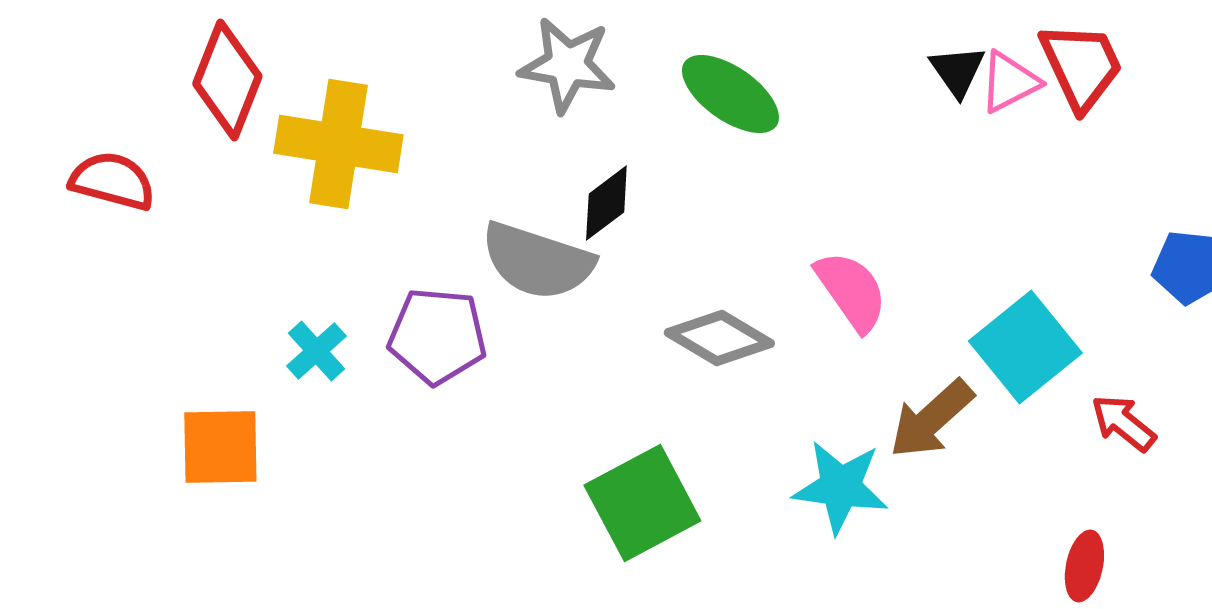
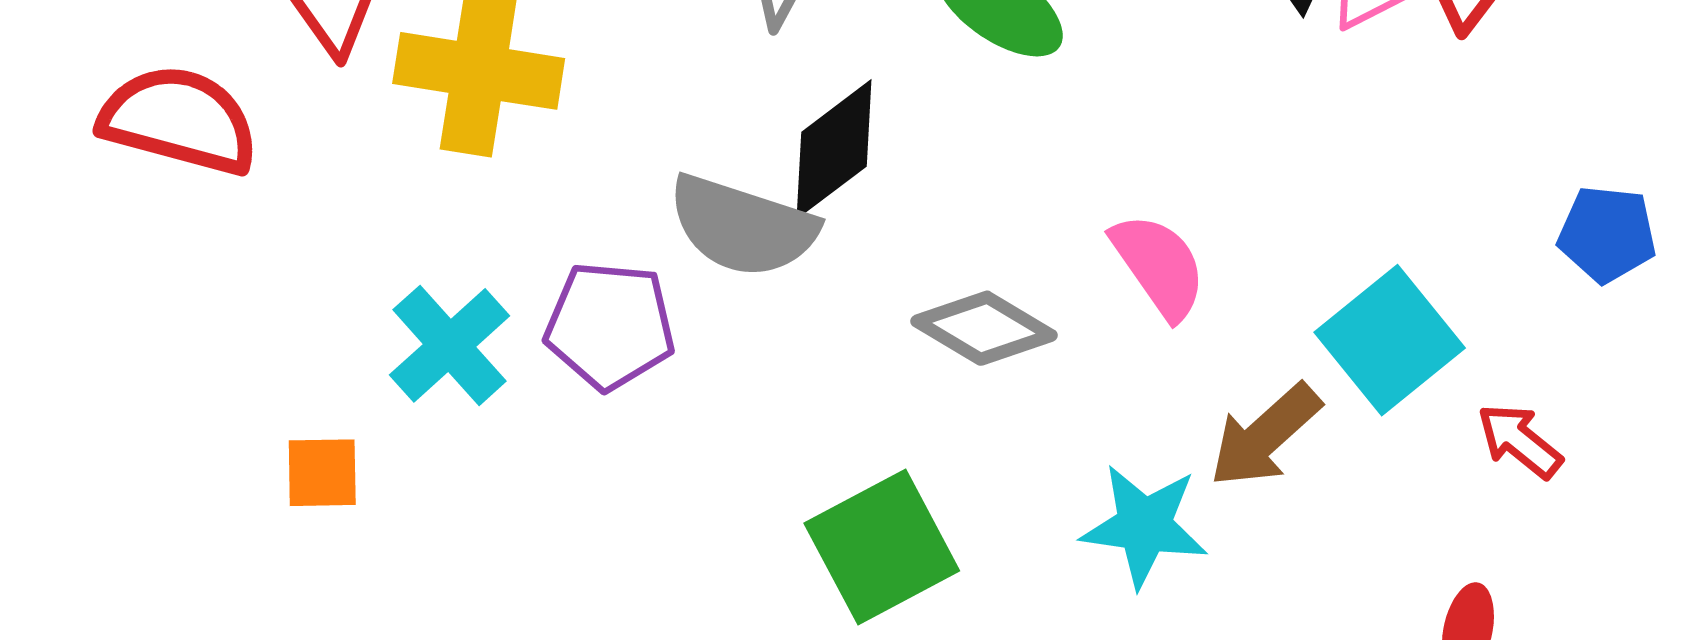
red semicircle: (112, 181) -> (179, 120), size x1.4
black diamond: (606, 203) -> (834, 149), size x1.4
cyan cross: (316, 351) -> (450, 345), size x1.5
orange square: (220, 447) -> (322, 473), size x0.7

